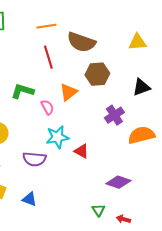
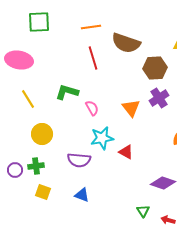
brown hexagon: (97, 74) -> (155, 68), moved
orange triangle: (68, 92) -> (131, 108), moved, turned -30
purple cross: (114, 115) -> (159, 98), moved
blue triangle: (29, 199) -> (82, 195), moved

